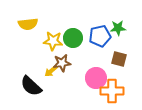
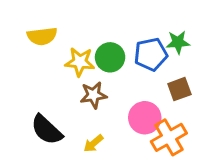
brown square: (119, 59) -> (179, 89), turned -35
yellow arrow: (51, 71) -> (93, 143), moved
orange cross: (112, 91) -> (169, 137), turned -30

